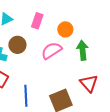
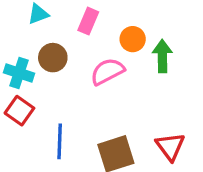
green arrow: (83, 50) -> (162, 56), moved
red triangle: (89, 83) -> (170, 146), moved

